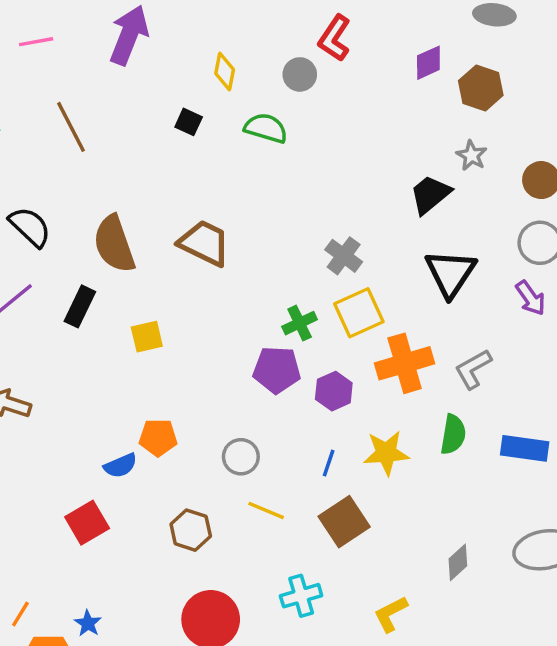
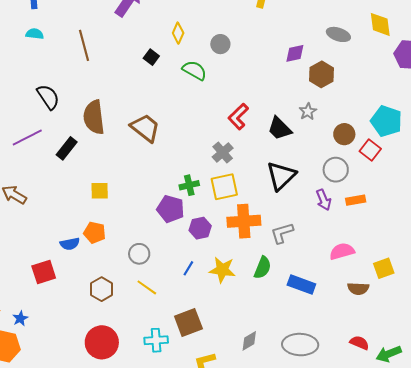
red L-shape: (334, 38) -> (238, 117), moved
black trapezoid: (430, 194) -> (280, 129), turned -108
yellow square: (147, 337) -> (100, 191), moved
brown square: (344, 522) -> (188, 322), moved
blue star: (88, 623) -> (20, 318), moved

